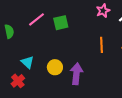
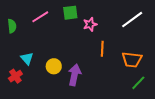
pink star: (103, 11) -> (90, 24), moved
green square: (61, 23) -> (70, 13), moved

